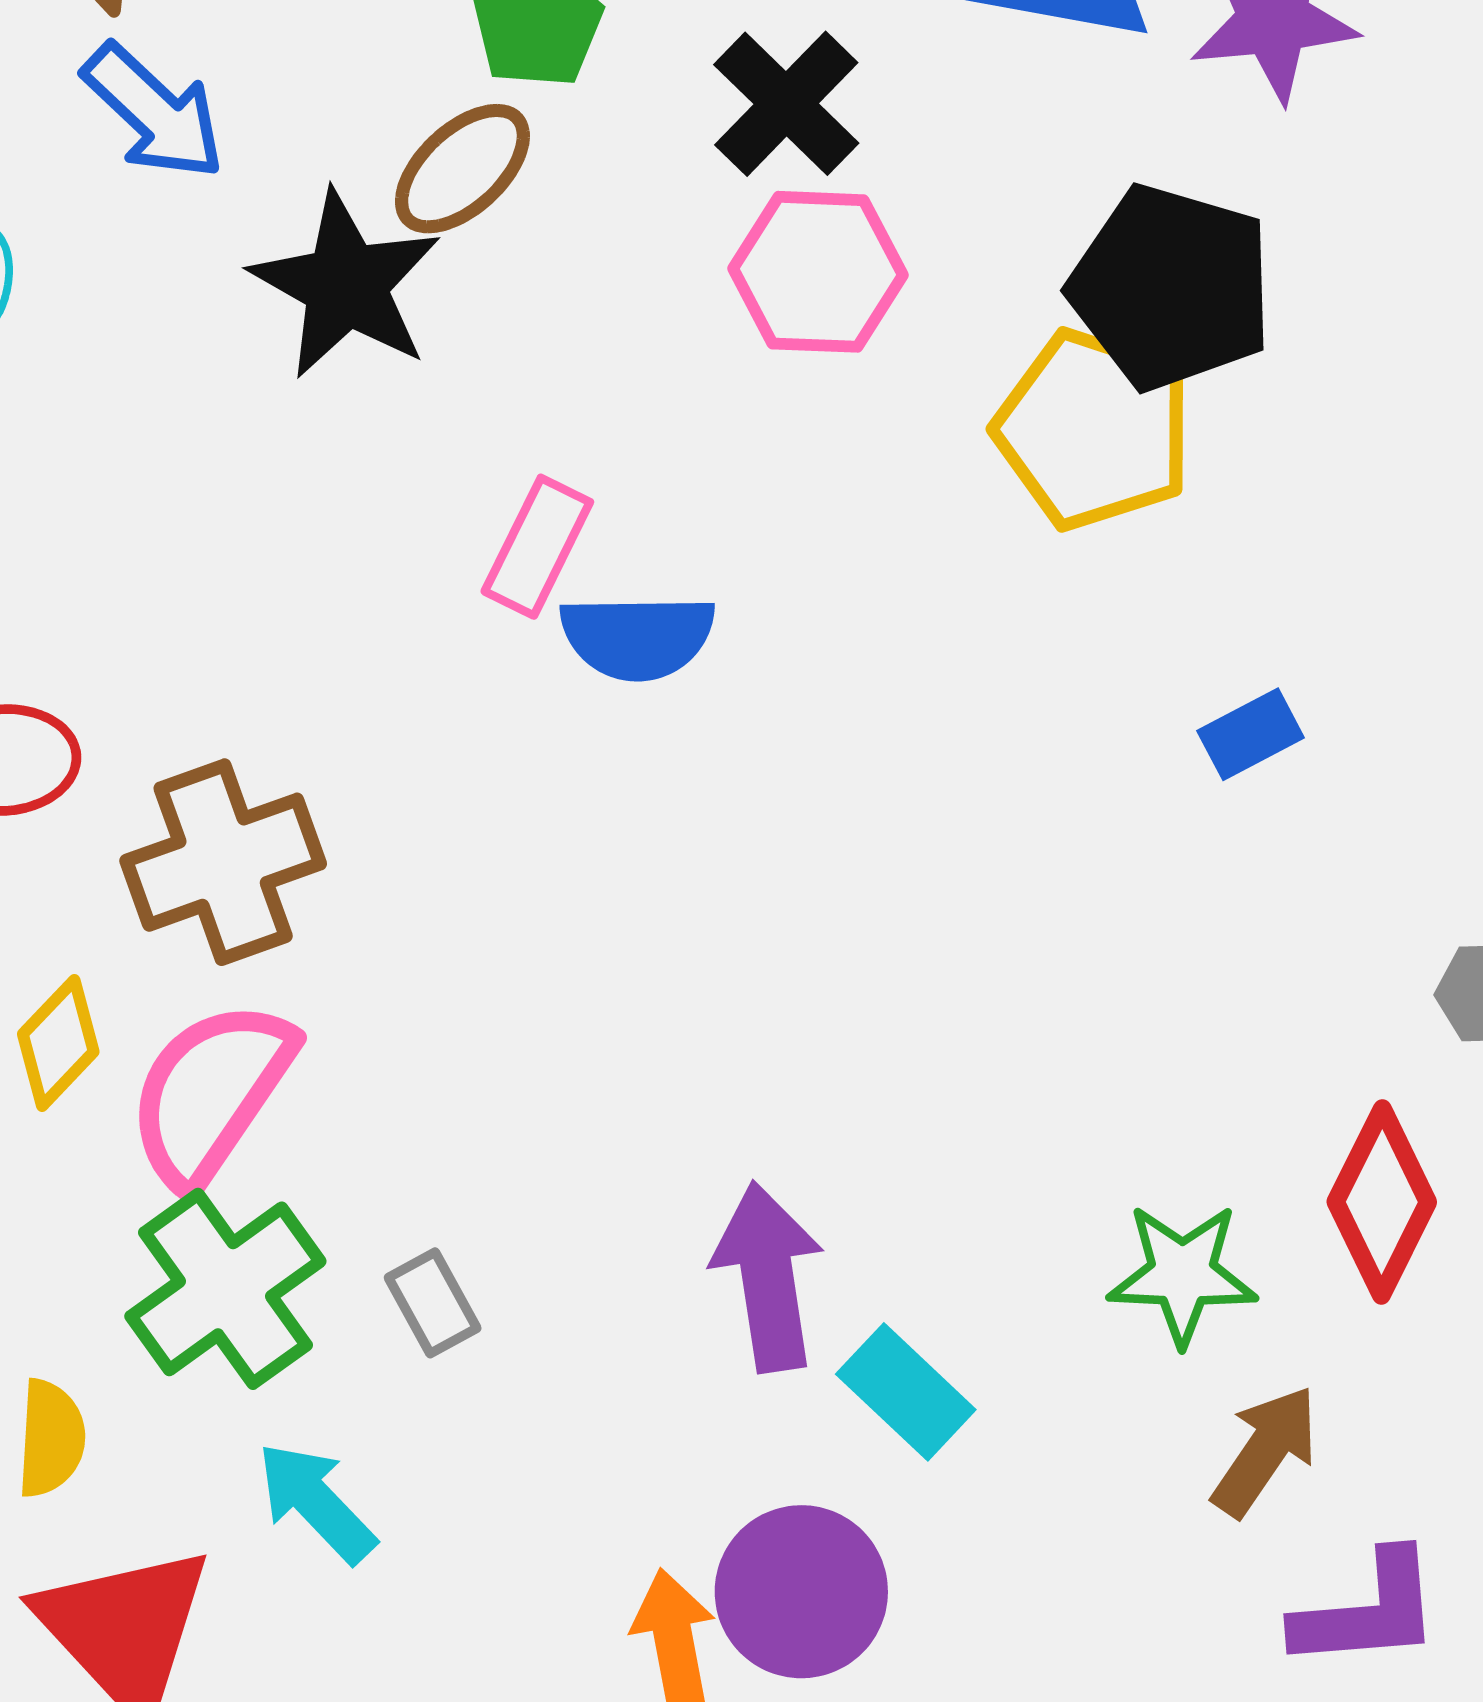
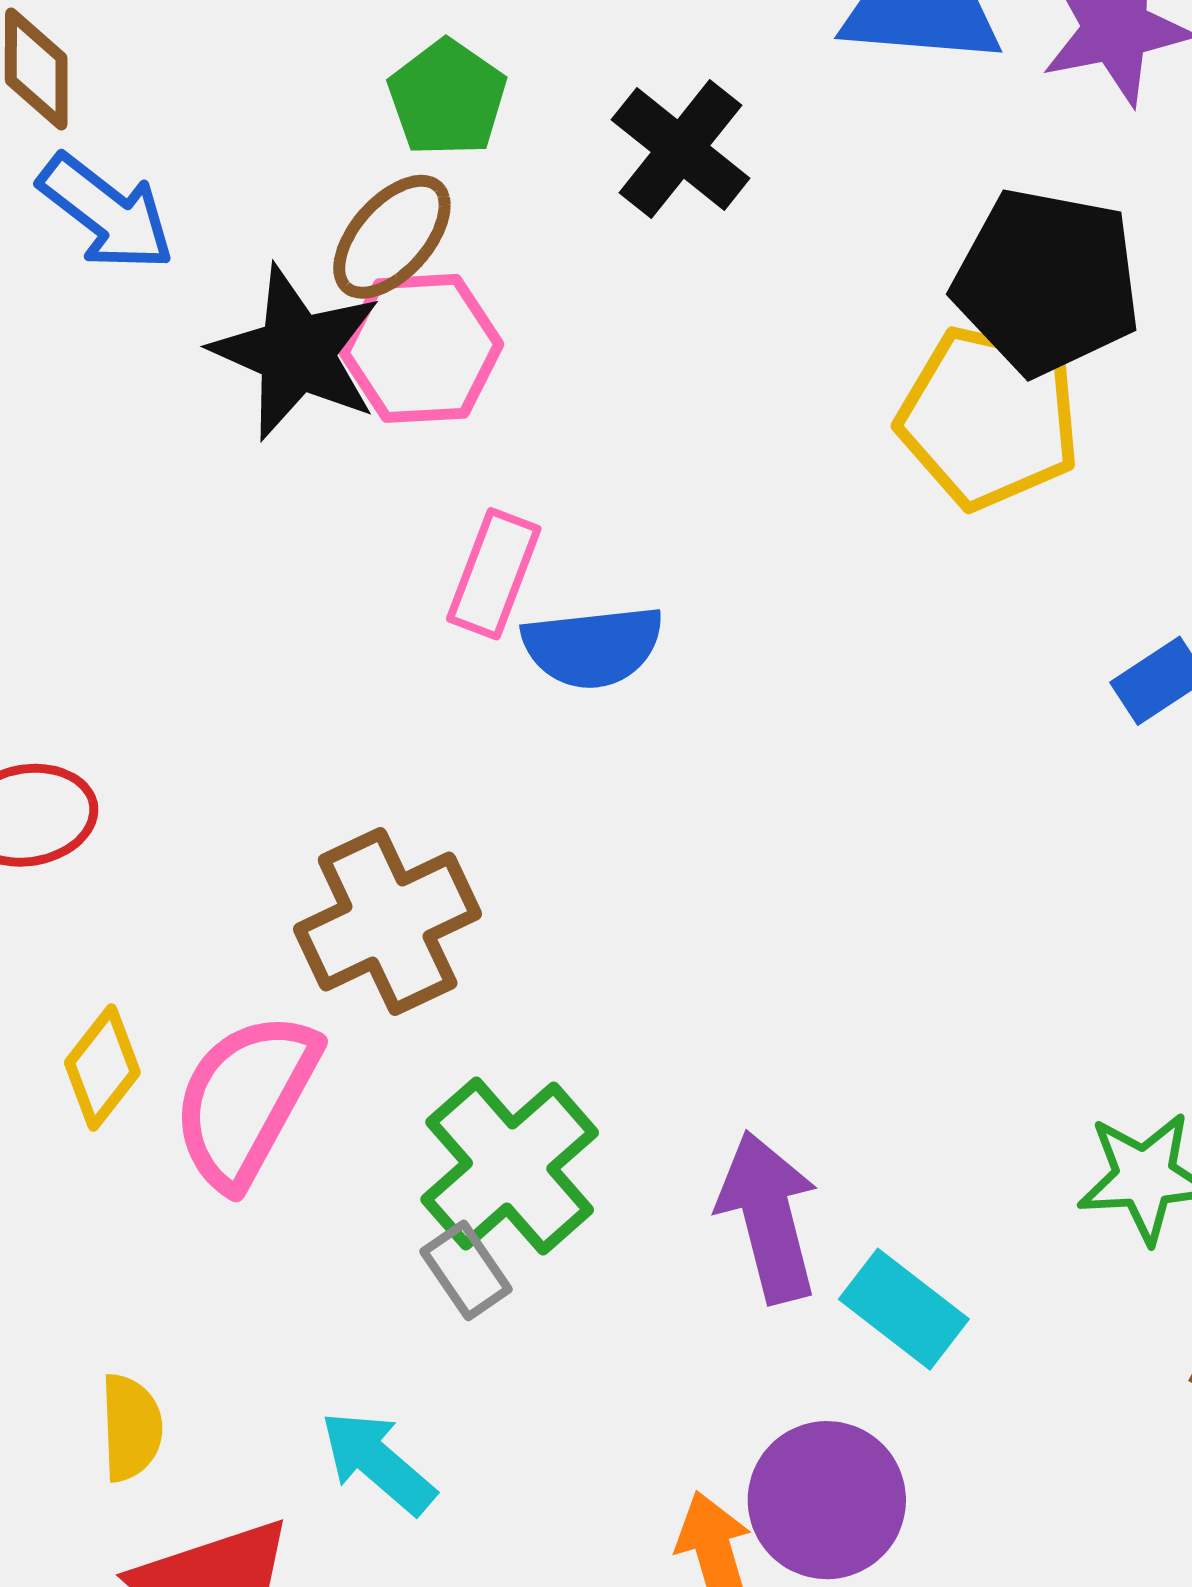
pink hexagon: (818, 272) -> (421, 348), moved
brown cross: (223, 862) -> (388, 921), moved
green cross: (225, 1289) -> (510, 1166), moved

